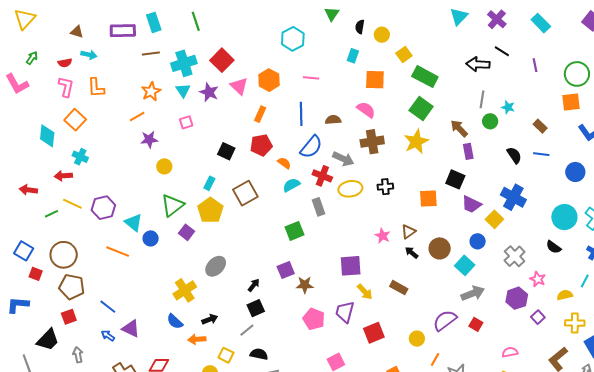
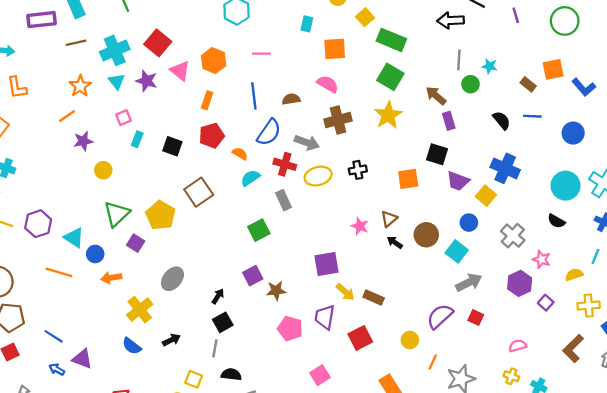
orange square: (571, 102) -> (553, 69), moved
cyan rectangle: (209, 183) -> (137, 139), moved
brown rectangle: (399, 288) -> (374, 297), moved
gray line: (247, 330) -> (215, 348), turned -35
orange arrow: (197, 339) -> (111, 278), moved

